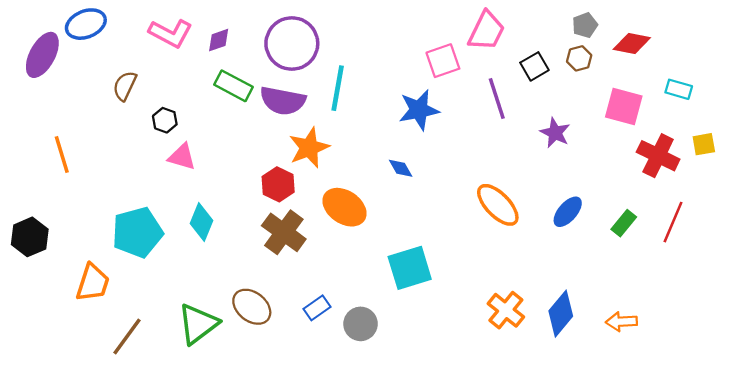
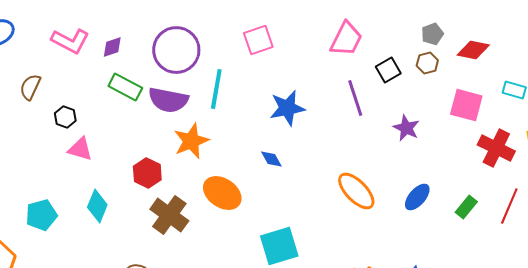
pink square: (443, 61) -> (258, 40), moved
red hexagon: (278, 184) -> (147, 173), moved
cyan pentagon: (137, 232) -> (41, 215), size x0.7

